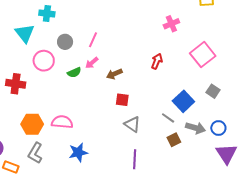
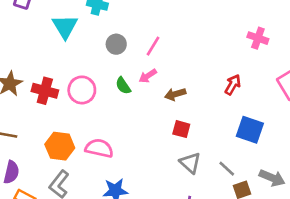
pink cross: (171, 24) -> (258, 38), turned 35
pink circle: (44, 61) -> (82, 90), moved
green semicircle: (74, 72) -> (123, 86), turned 72
blue square: (183, 101) -> (250, 130), moved, turned -35
gray line: (168, 118) -> (227, 169), moved

